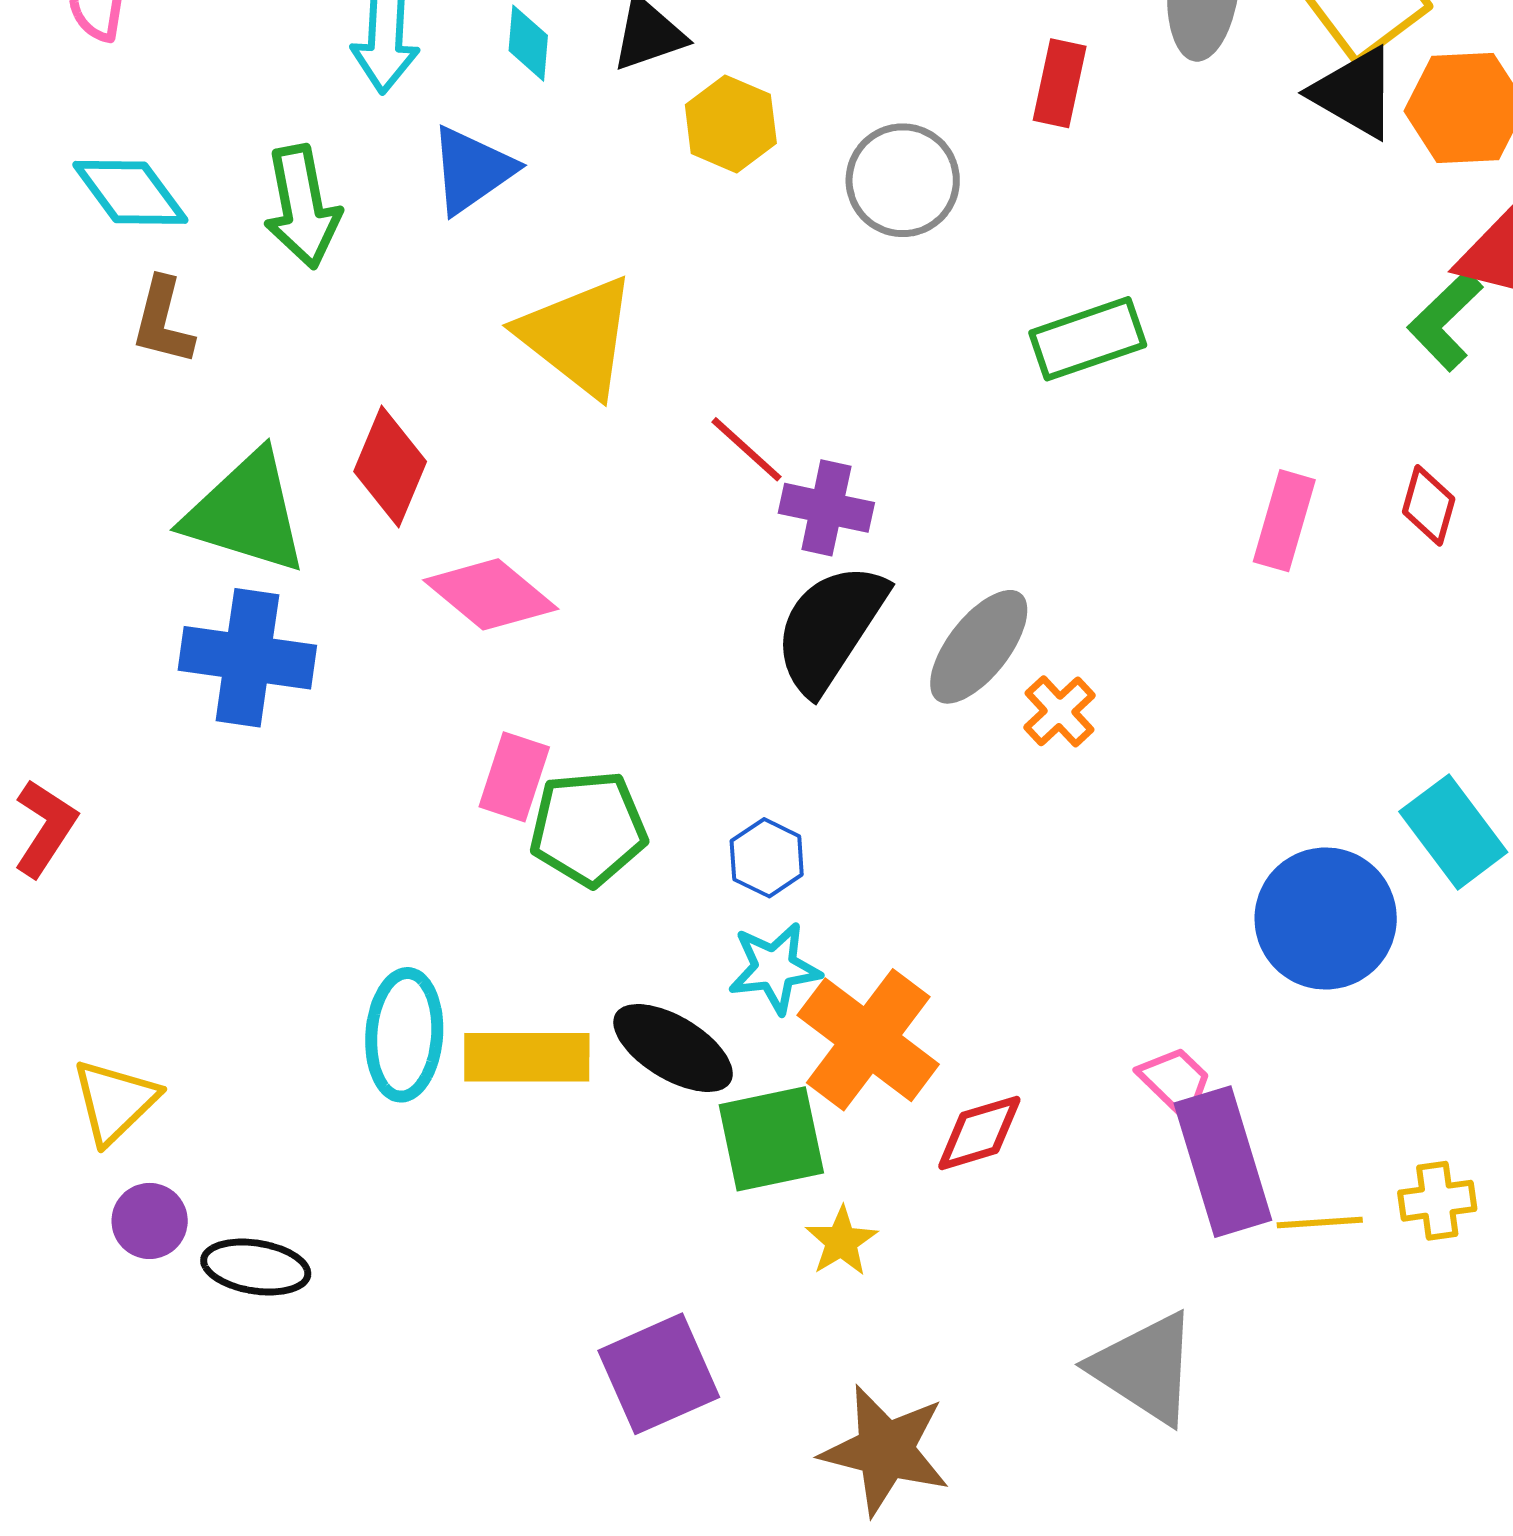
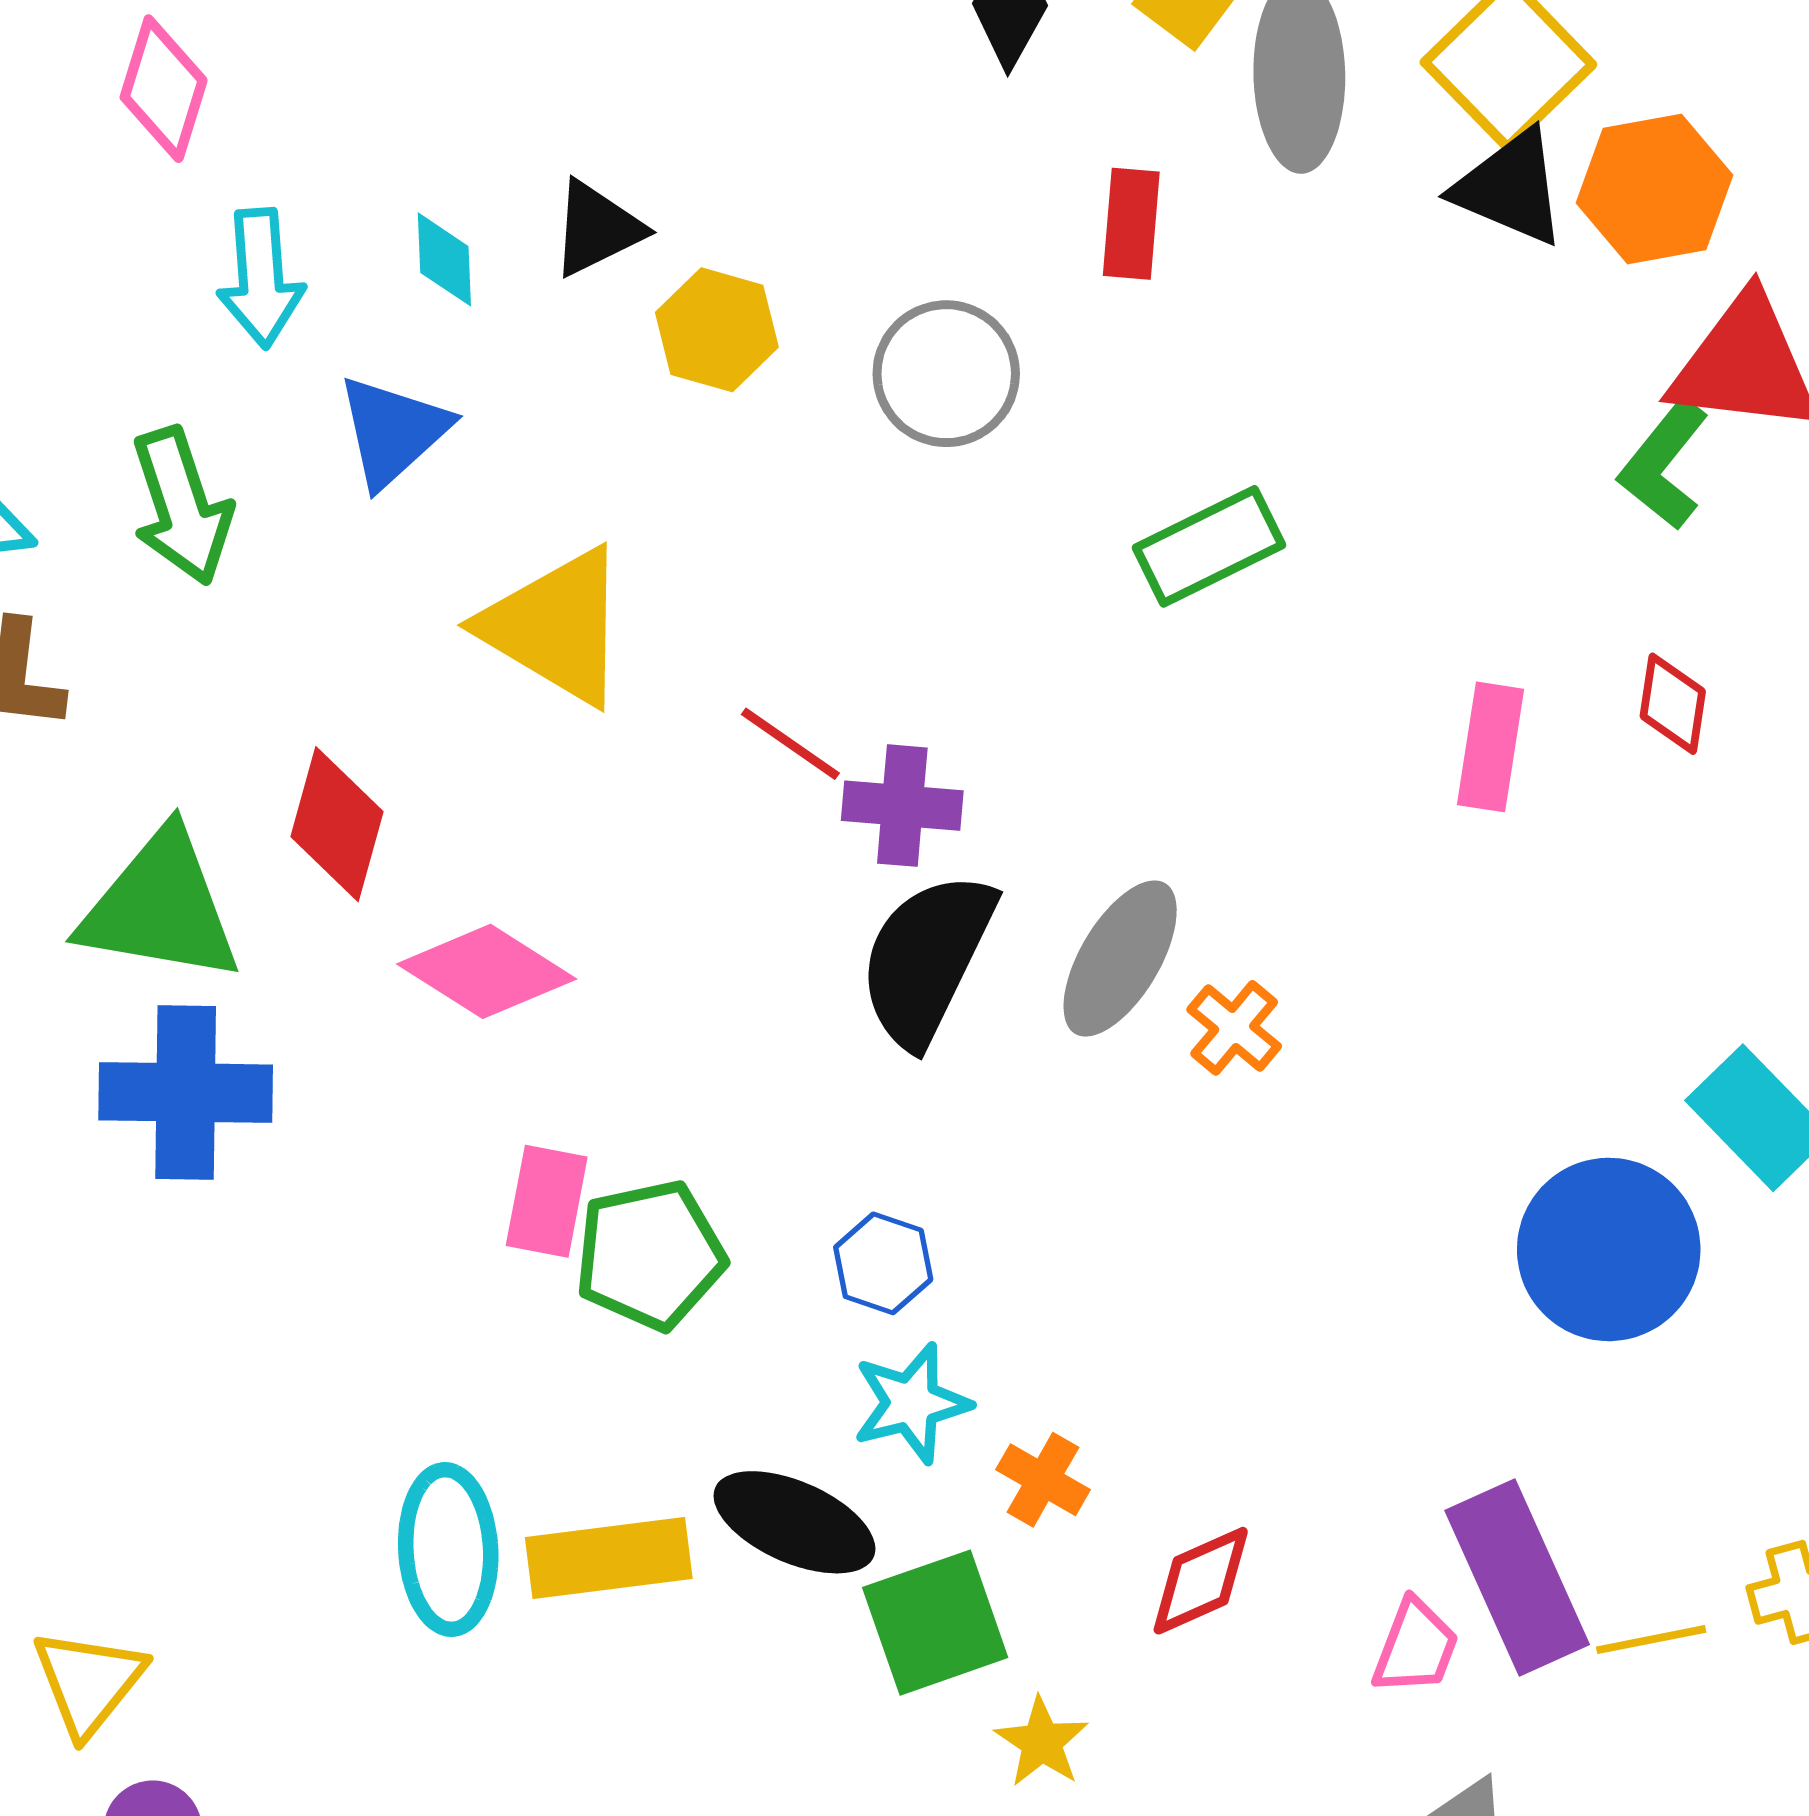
orange cross: (868, 1040) -> (1043, 1480), size x0.5
pink trapezoid: (1175, 1082) -> (1416, 1647), moved, turned 74

